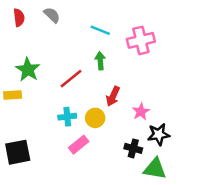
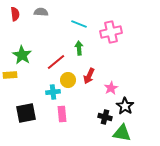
gray semicircle: (52, 15) -> (41, 12), turned -40
yellow circle: (95, 118) -> (68, 80), moved
black star: (159, 134) -> (125, 106), turned -30
pink rectangle: (79, 145) -> (62, 114), turned -56
black square: (18, 152) -> (26, 113), moved

